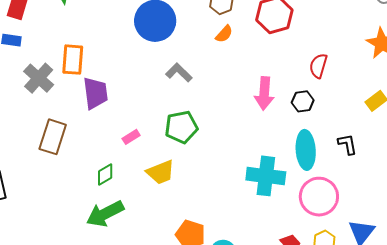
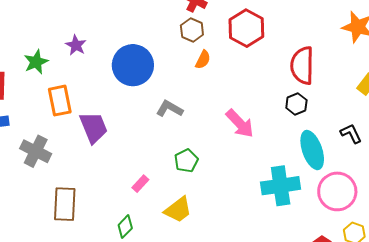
orange rectangle: (73, 60) -> (60, 101), moved
red semicircle: (318, 66) -> (302, 66), size x1.5
purple trapezoid: (95, 93) -> (94, 127), moved
pink arrow: (264, 93) -> (240, 123), moved, turned -32
green pentagon: (181, 127) -> (186, 161), size x0.7

